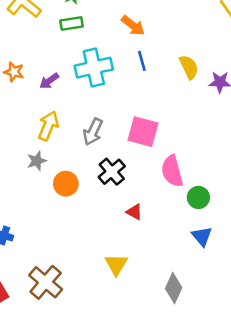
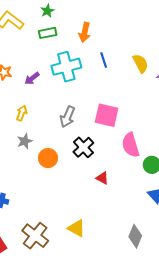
orange arrow: (133, 26) -> (85, 32), moved, turned 66
yellow arrow: (48, 126) -> (22, 113), moved, size x0.7
yellow triangle: (116, 264) -> (76, 228), moved, turned -30

